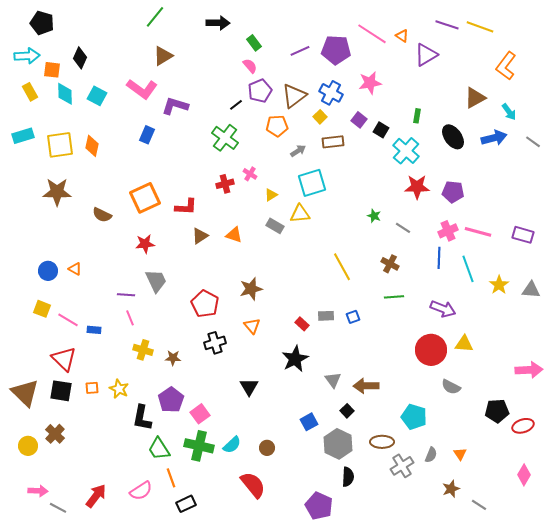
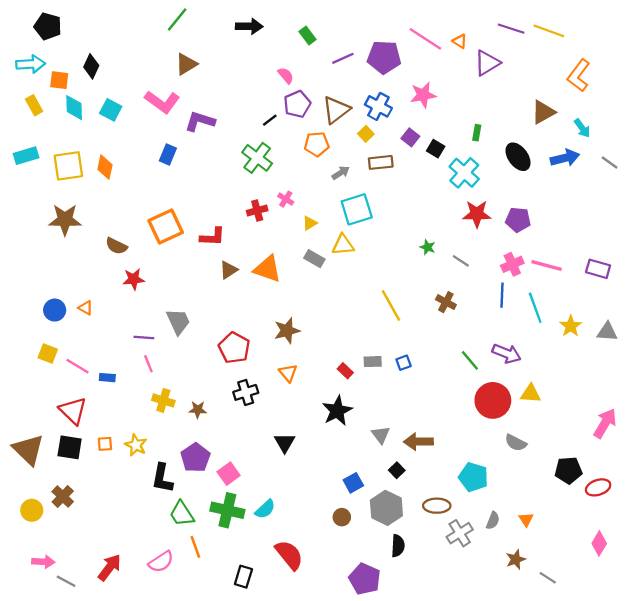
green rectangle: (254, 43) -> (307, 35), moved
orange triangle: (234, 235) -> (267, 269), size x1.5
red star: (145, 244) -> (134, 279), moved
green line: (394, 297) -> (470, 360), moved, turned 54
pink arrow: (529, 370) -> (605, 423), turned -56
brown circle: (267, 448) -> (342, 517), moved
black rectangle: (186, 504) -> (243, 577), moved, turned -48

